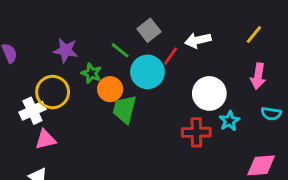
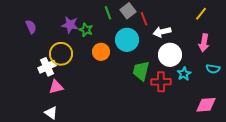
white arrow: (198, 40) -> (162, 32), moved
green line: (120, 50) -> (108, 13), moved, turned 32
red line: (170, 56) -> (144, 19), moved, turned -56
green star: (91, 73) -> (86, 30), moved
green trapezoid: (124, 109) -> (141, 71), moved

